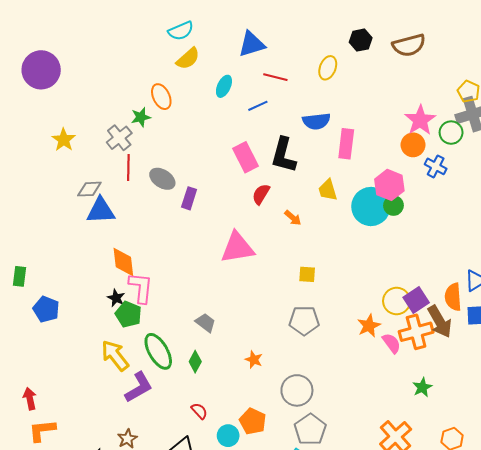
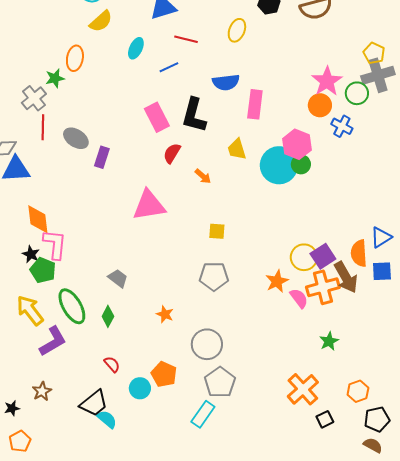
orange ellipse: (161, 97) -> (75, 58), turned 35

